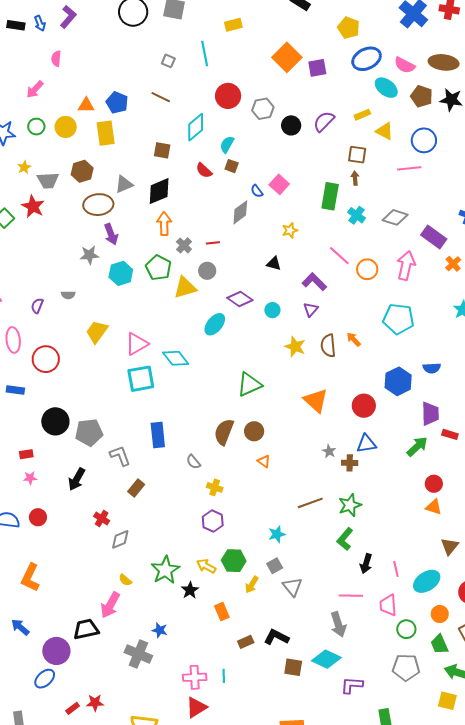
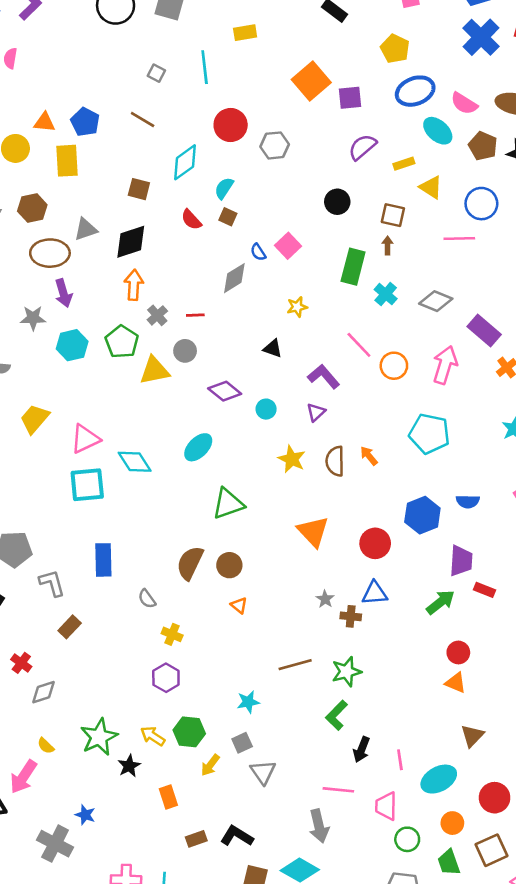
purple semicircle: (324, 121) -> (362, 147), moved
black circle: (291, 125) -> (337, 202), moved
cyan ellipse: (215, 324) -> (198, 447), moved

